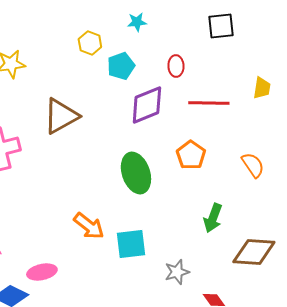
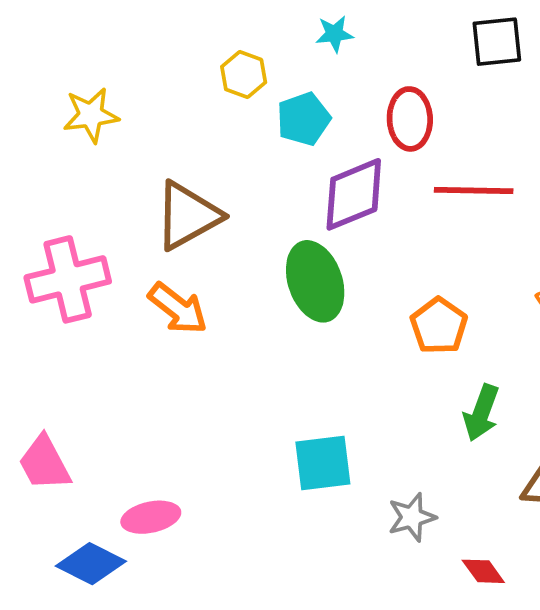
red ellipse: (176, 66) -> (410, 119), size x1.4
orange pentagon: (191, 155) -> (439, 326), moved
green ellipse: (136, 173) -> (315, 281), moved
orange arrow: (89, 226) -> (178, 308), moved

